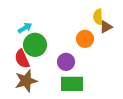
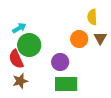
brown triangle: (106, 27) -> (100, 38), moved, turned -32
brown star: (26, 81) -> (20, 81), size x0.7

